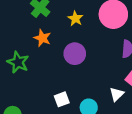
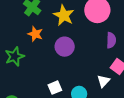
yellow star: (75, 18) -> (64, 15), size x1.5
green star: (18, 62) -> (15, 56), turned 30

